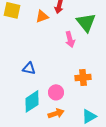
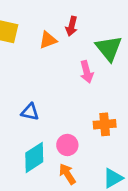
orange arrow: (56, 113) -> (67, 174), turned -105

